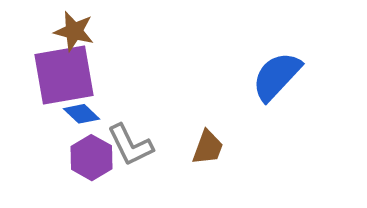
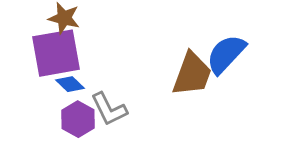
brown trapezoid: (208, 148) -> (192, 74), moved, size x1.6

